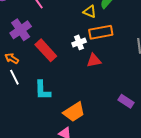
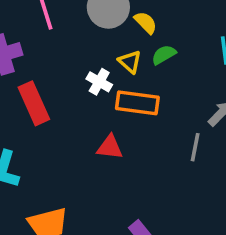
white cross: (79, 42) -> (99, 82), moved, turned 32

